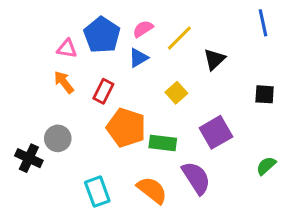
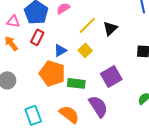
yellow line: (179, 38) -> (87, 25), moved
blue triangle: (138, 58) -> (60, 50), moved
red rectangle: (103, 91) -> (37, 37), moved

